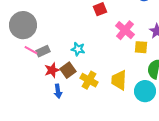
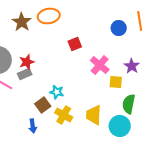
cyan star: (78, 49) -> (57, 92), moved
gray rectangle: (43, 51) -> (25, 74), moved
red star: (52, 70) -> (27, 62), moved

